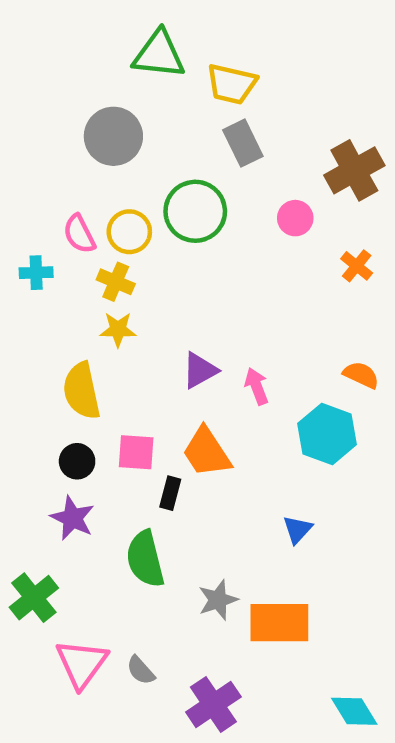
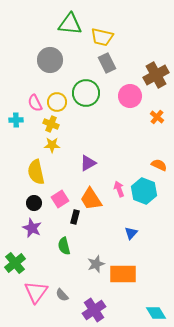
pink circle: (295, 218) -> (130, 96), size x1.5
pink arrow: (257, 386) -> (119, 189), moved
pink square: (136, 452) -> (60, 199), turned -36
green semicircle: (145, 559) -> (64, 246), size x0.7

